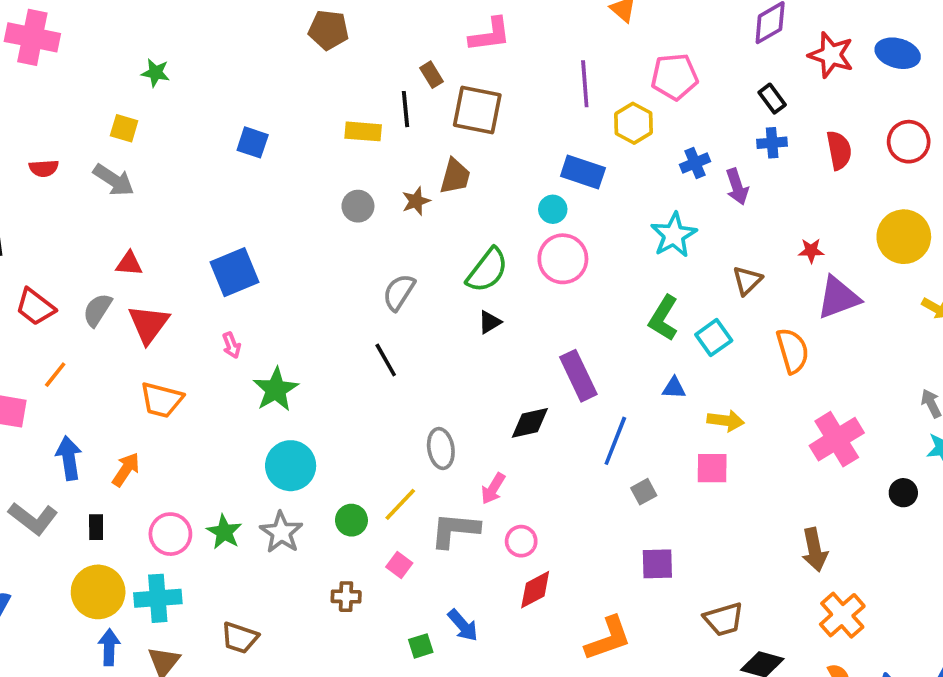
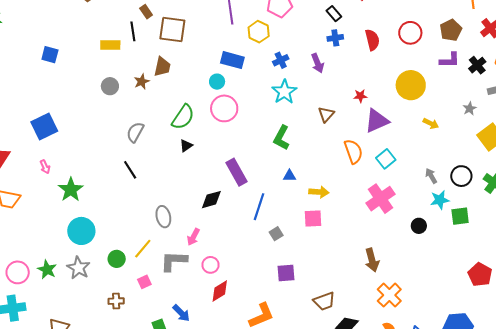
blue cross: (695, 163) -> (281, 60), moved
cyan square: (714, 338) -> (386, 159), moved
pink square: (399, 565) -> (144, 282), turned 32

